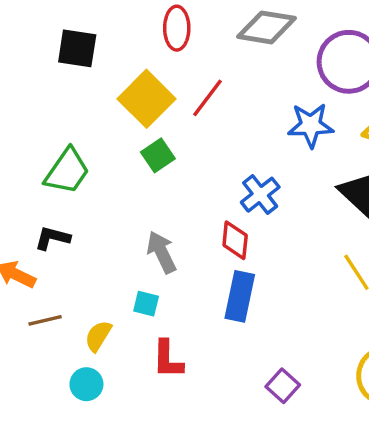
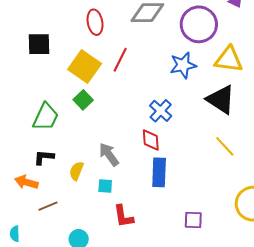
green square: (158, 155) -> (83, 100), moved
yellow semicircle: (98, 336) -> (76, 171), moved
purple square: (283, 386) -> (193, 220), turned -30

